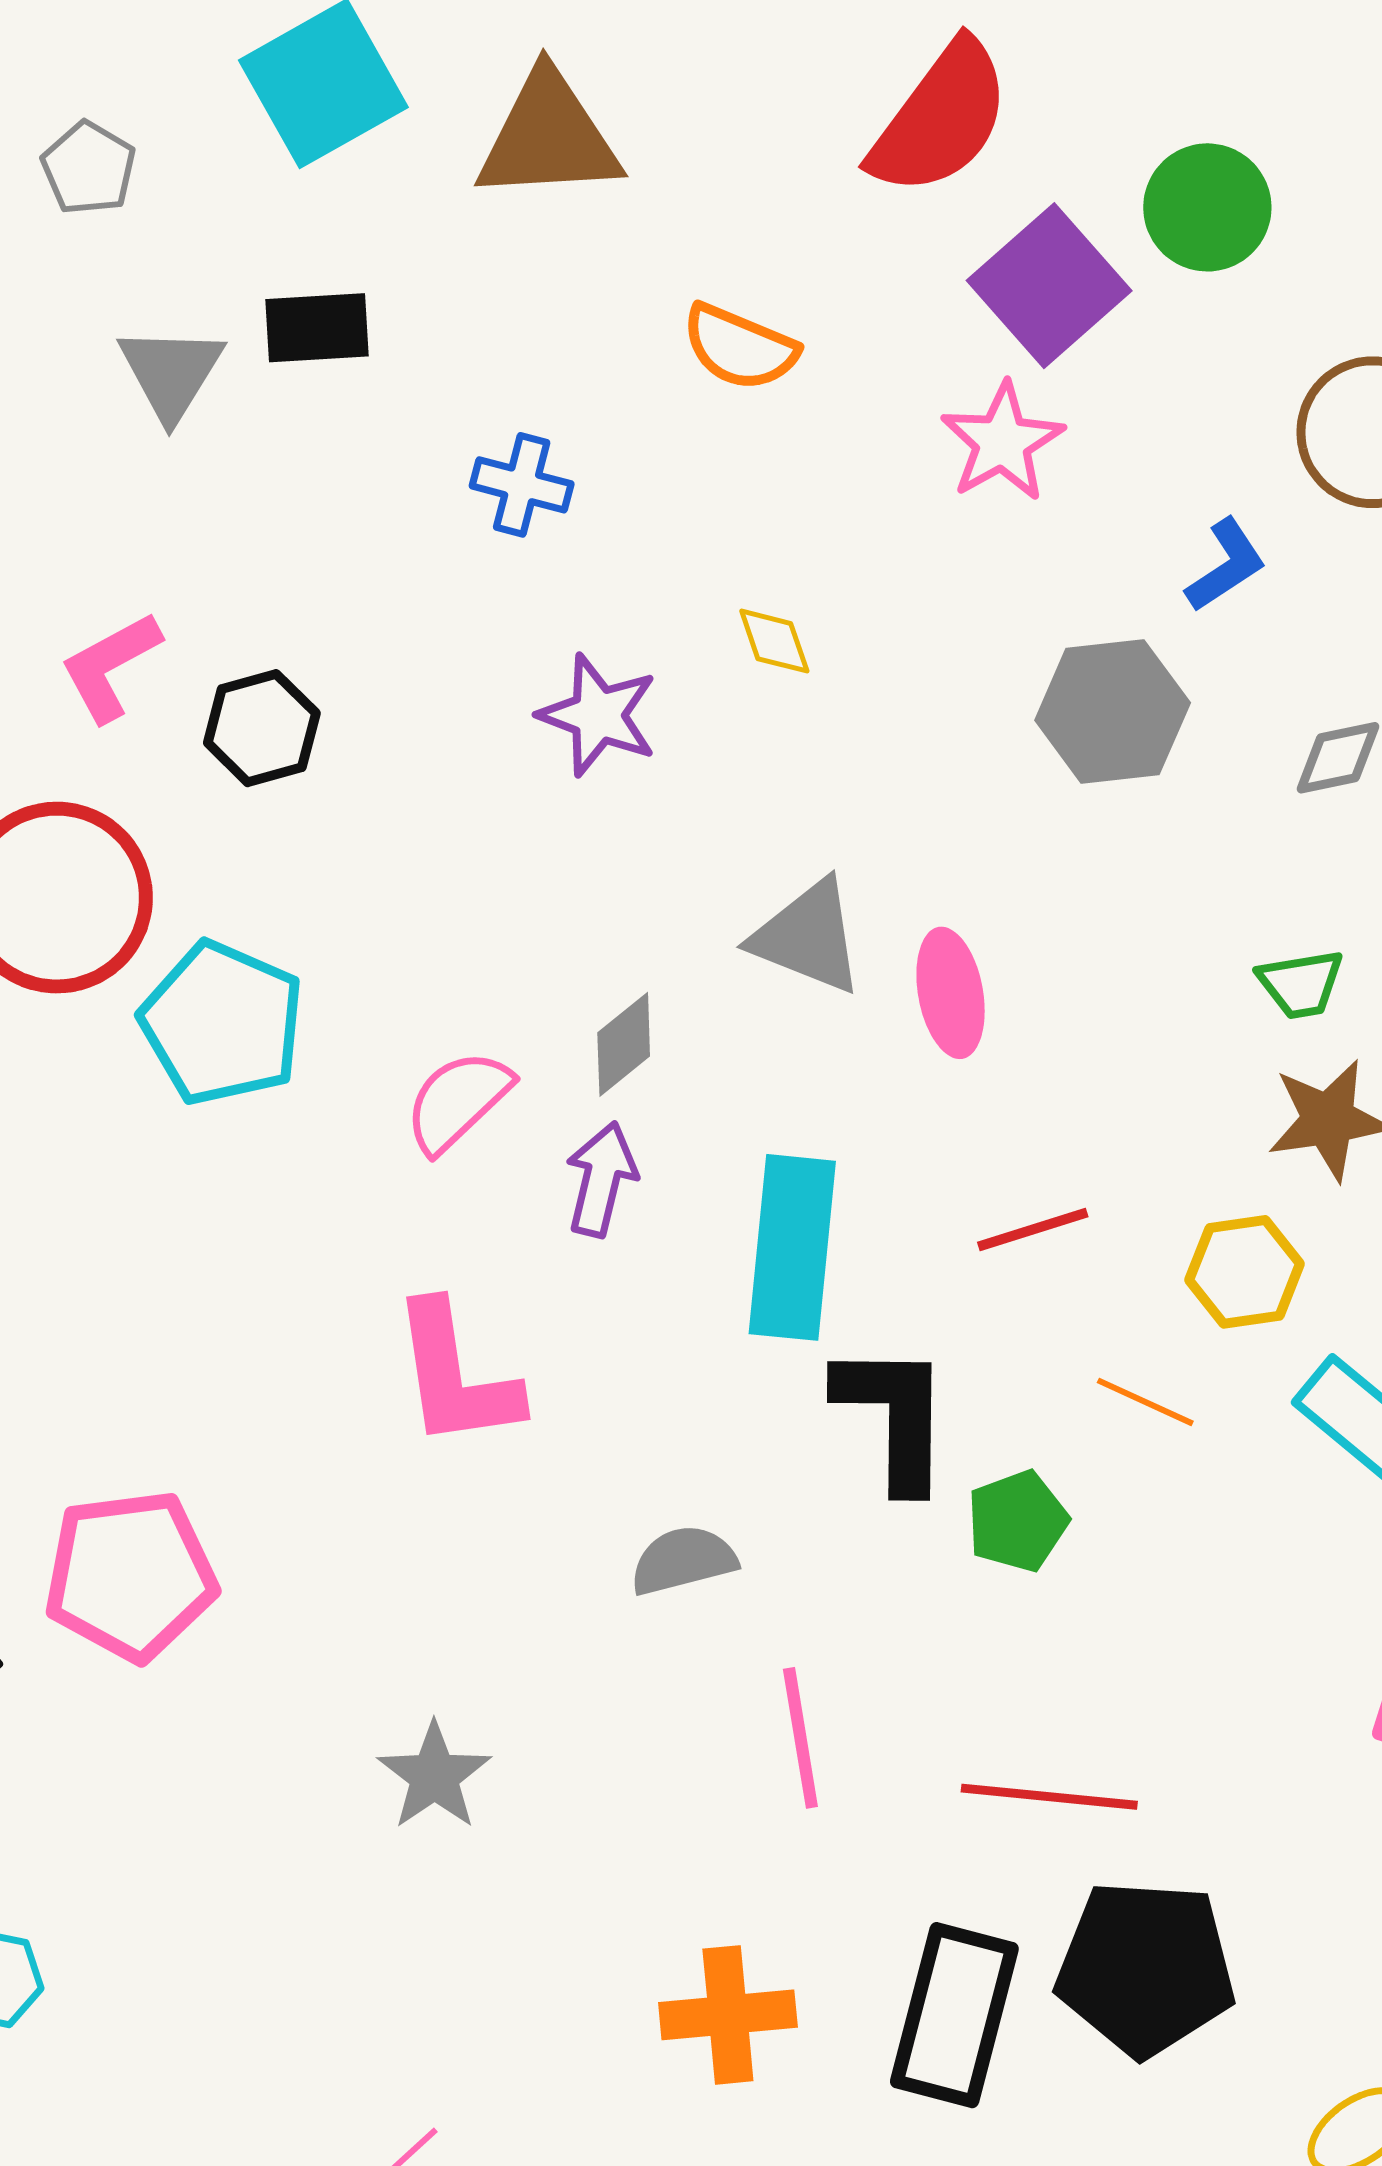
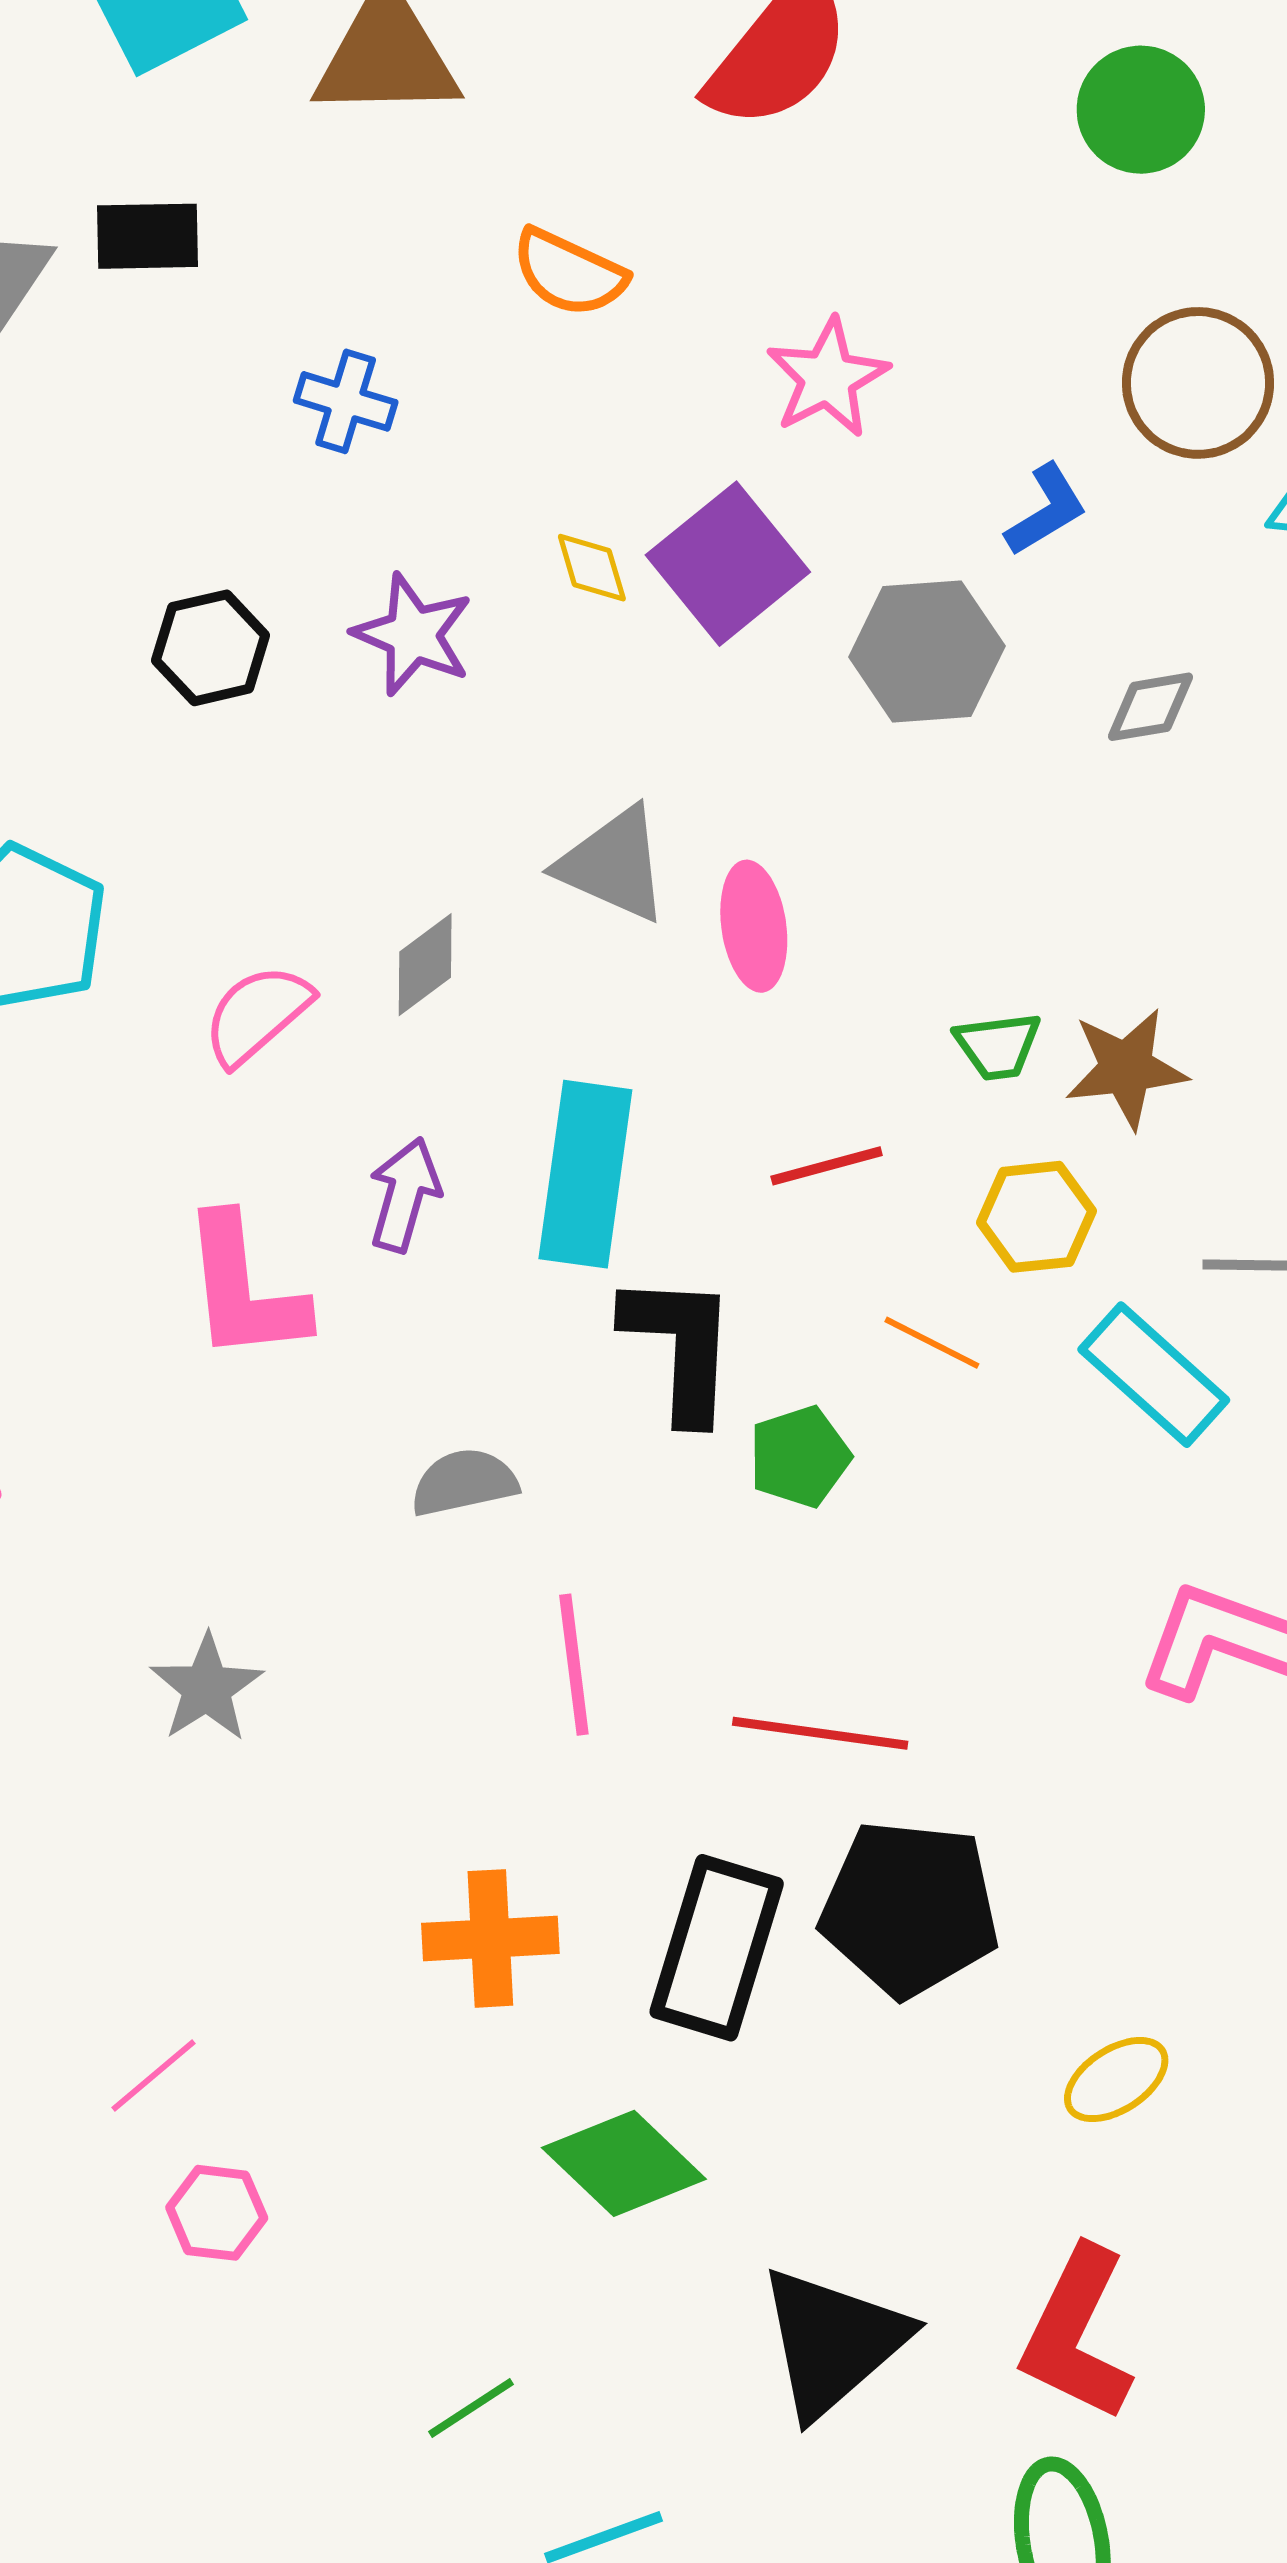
green circle: (1207, 207) -> (1141, 110), moved
purple square: (1049, 286) -> (728, 564), moved
black hexagon: (262, 728) -> (211, 648), moved
green trapezoid: (1301, 984) -> (998, 1046), moved
purple arrow: (601, 1179) -> (404, 1195), moved

